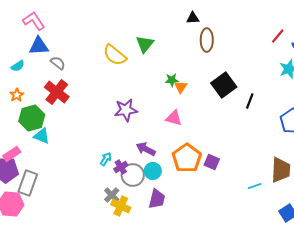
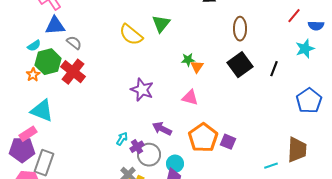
brown ellipse: (207, 40) -> (240, 29), moved
black line: (250, 101) -> (274, 69), moved
purple star: (126, 110) -> (142, 90), turned 30
green hexagon: (32, 118) -> (48, 62), moved
cyan triangle: (42, 136) -> (42, 111), moved, size x1.4
cyan circle: (153, 171) -> (175, 164), moved

